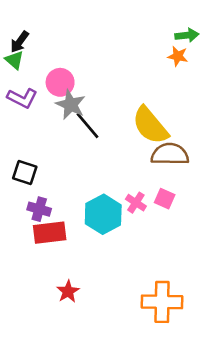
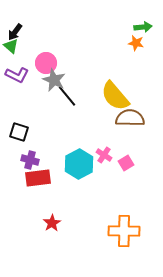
pink square: (165, 199) -> (126, 163), moved, turned 35

